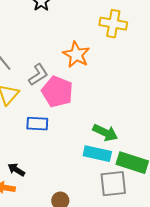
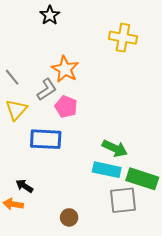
orange star: (76, 55) -> (65, 69), moved
pink pentagon: (57, 92) -> (66, 107), size x0.7
blue rectangle: (37, 124) -> (46, 139), size x1.4

